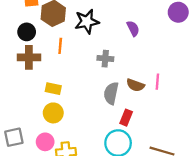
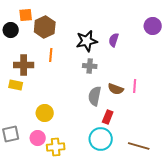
black star: (87, 21) -> (87, 41), moved
purple semicircle: (133, 28) -> (114, 40), turned -136
black circle: (27, 32) -> (11, 30), moved
yellow rectangle: (53, 89) -> (16, 85), moved

